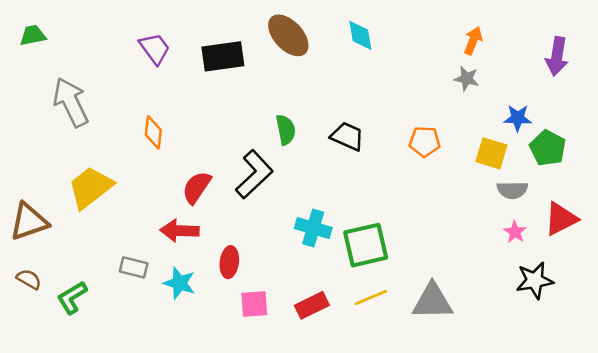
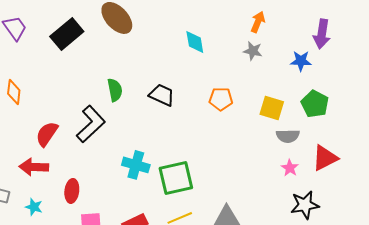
cyan diamond: (360, 35) -> (195, 42), moved
black rectangle: (223, 56) -> (67, 34), turned -32
blue star: (518, 118) -> (301, 61), moved
cyan star: (180, 283) -> (34, 207), size x0.7

